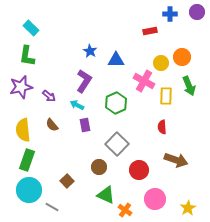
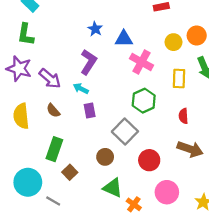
pink cross: (144, 81) -> (141, 62), moved
purple star: (21, 87) -> (19, 69), turned 30
purple arrow: (49, 96) -> (50, 79), size x1.5
green hexagon: (116, 103) -> (144, 101), moved
red semicircle: (162, 127) -> (183, 116), moved
green rectangle: (27, 160) -> (54, 149), moved

